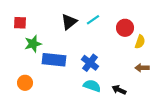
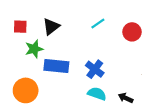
black triangle: (69, 22) -> (51, 27), moved
orange circle: (25, 83) -> (26, 90), size x1.5

